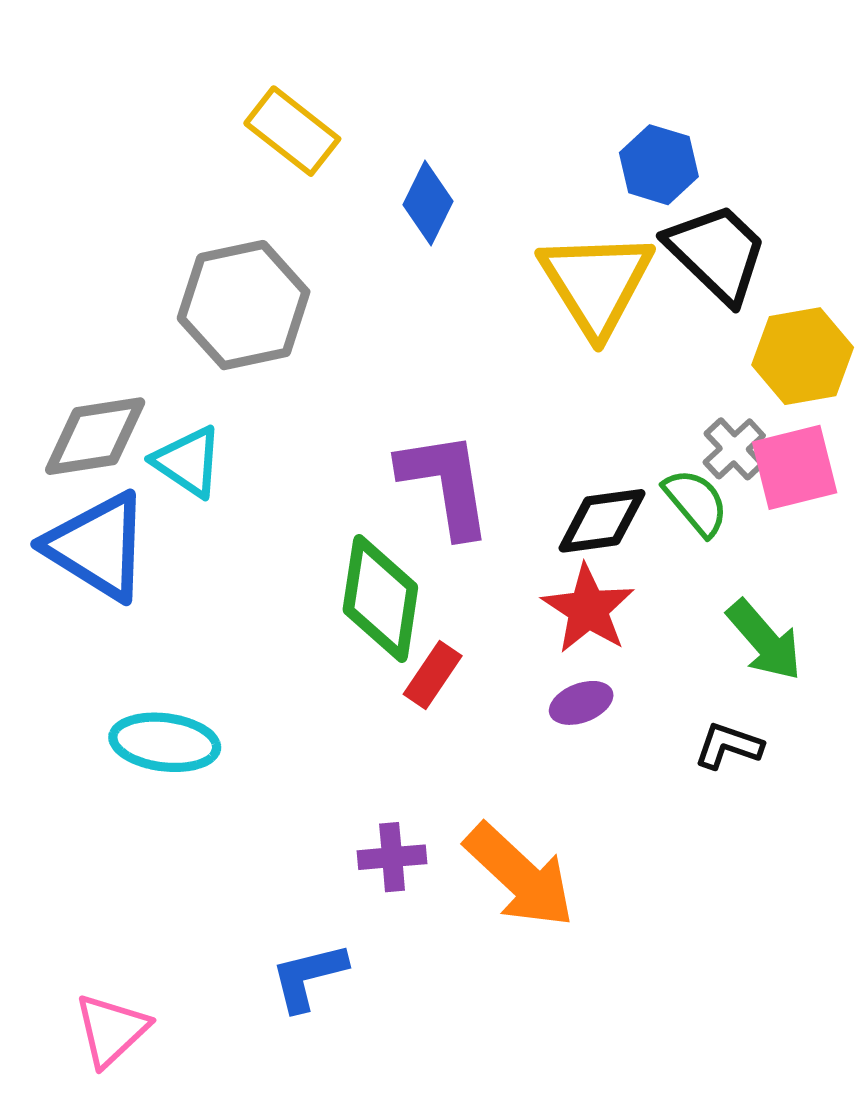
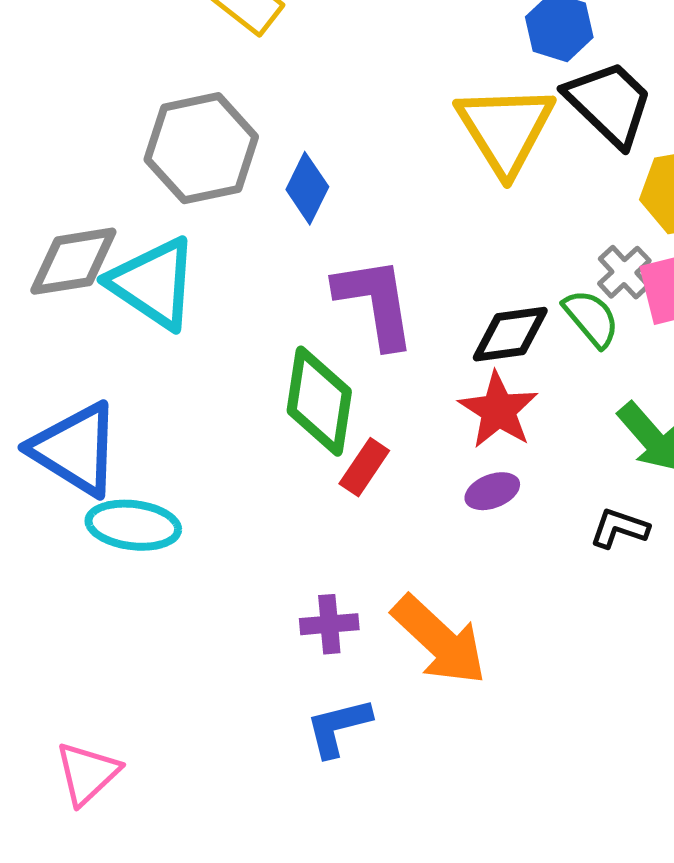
blue diamond: (428, 203) -> (307, 188), moved
cyan triangle: (188, 462) -> (153, 283), size x1.5
blue triangle: (97, 546) -> (75, 449), moved
blue L-shape: (309, 977) -> (338, 727), moved

